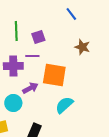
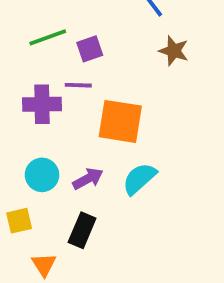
green line: (16, 31) -> (48, 37), turned 72
brown star: (82, 47) -> (174, 51), moved
purple arrow: (30, 88) -> (88, 179), moved

